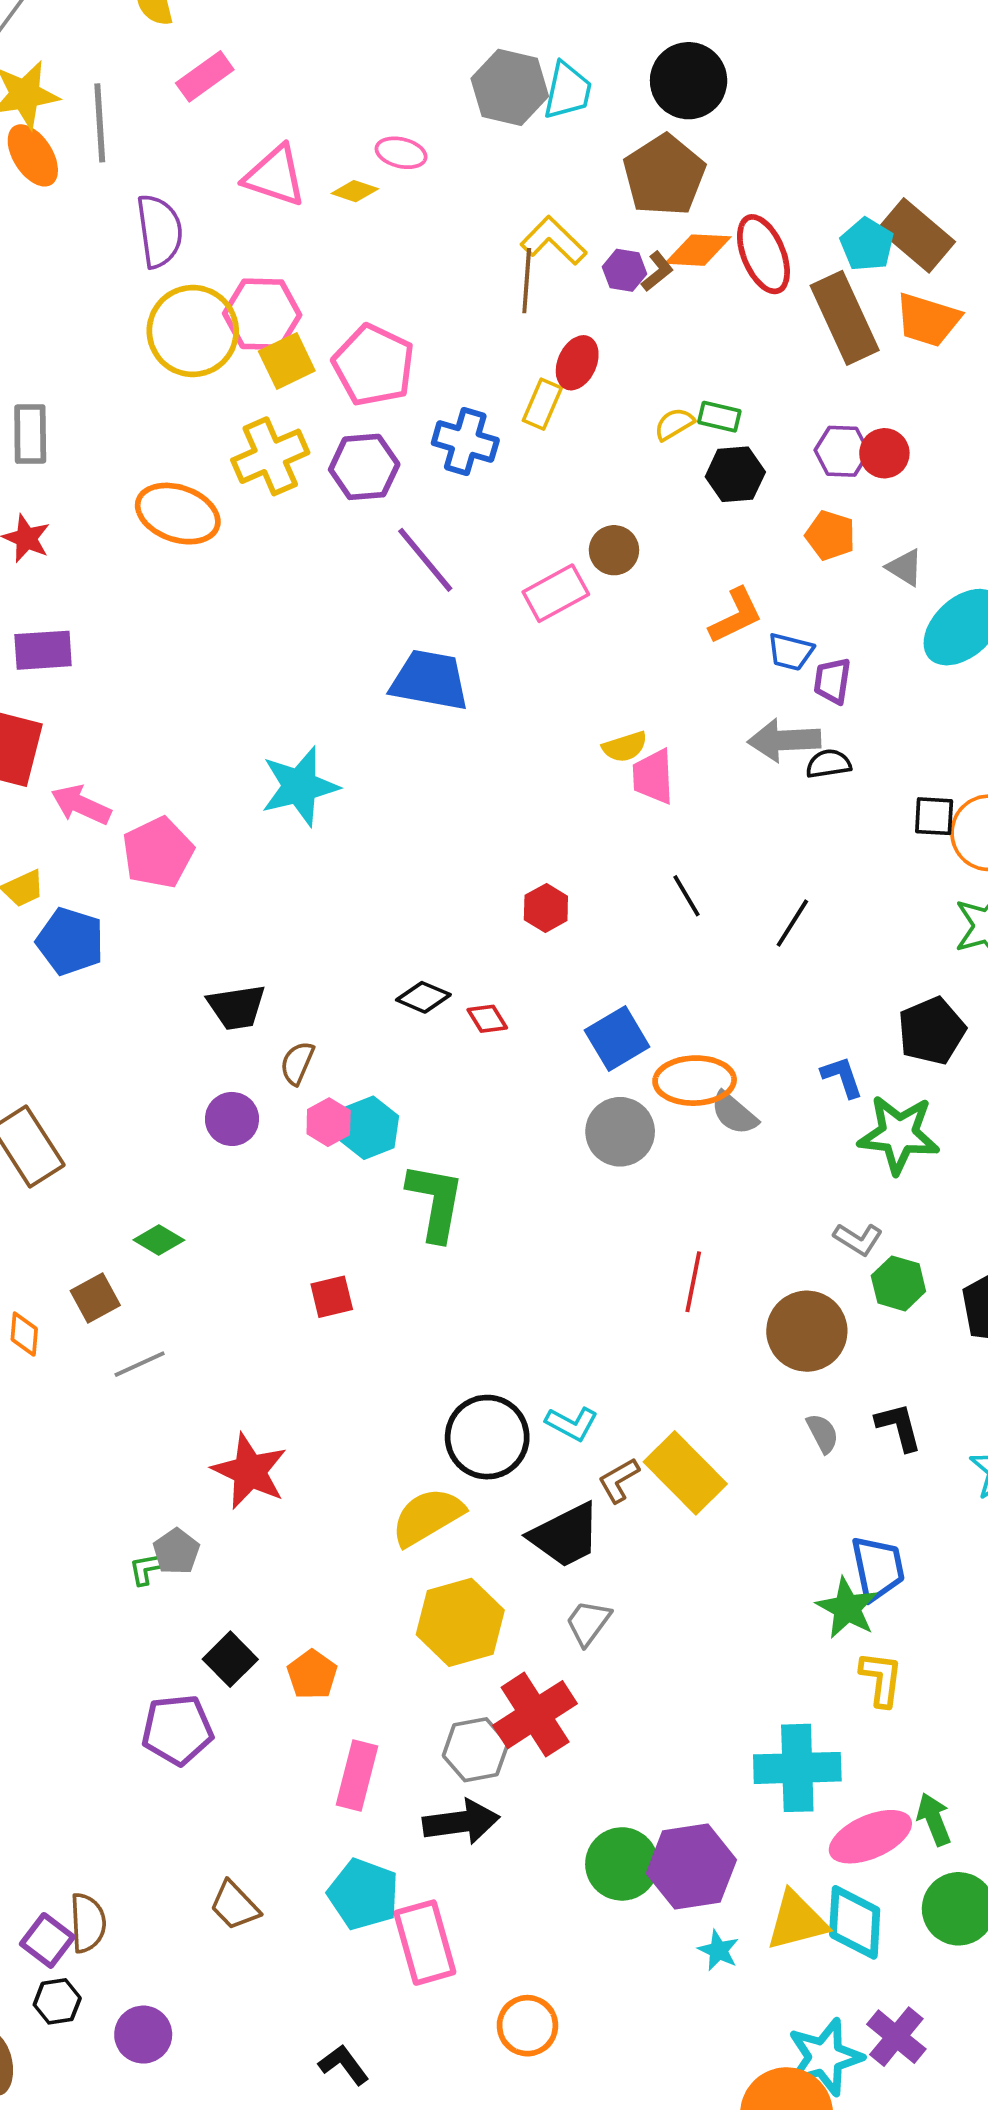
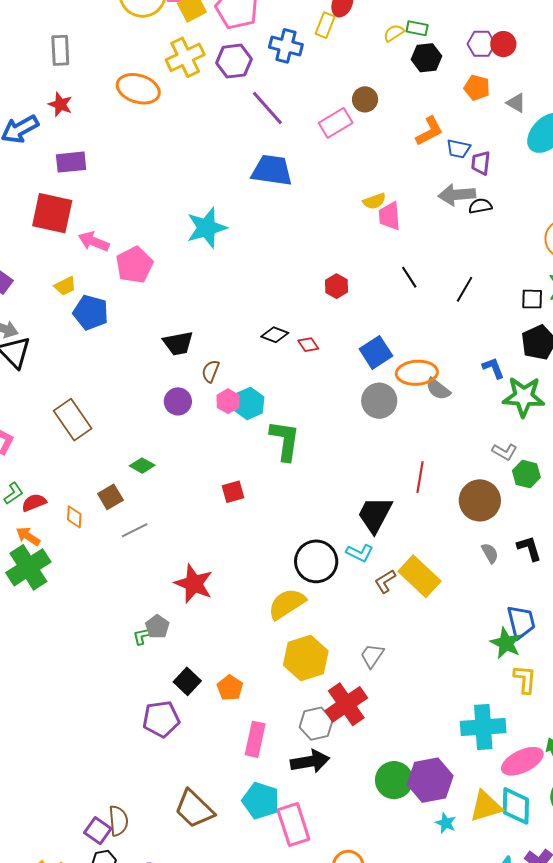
black square: (934, 816) -> (532, 299), moved
black trapezoid: (565, 1535) -> (375, 515), moved, turned 147
brown trapezoid: (235, 1906) -> (194, 809), size x1.5

